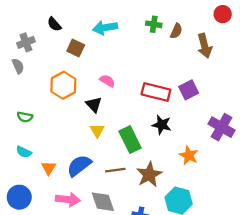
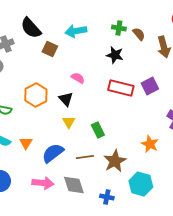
black semicircle: (54, 24) -> (31, 28), size x1.6
brown semicircle: (176, 31) -> (139, 34), turned -64
orange hexagon: (63, 85) -> (36, 95), moved
black star: (162, 125) -> (115, 55), moved
green rectangle: (130, 140) -> (98, 130), size x0.7
orange triangle: (49, 168) -> (26, 143), moved

